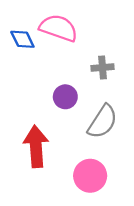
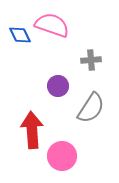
pink circle: (90, 176) -> (62, 156), moved

